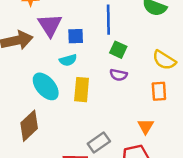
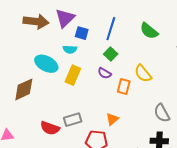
cyan ellipse: (46, 86) -> (46, 64), turned -40
orange rectangle: (159, 91) -> (124, 87), moved

